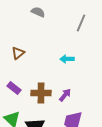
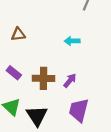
brown triangle: (18, 53) -> (18, 34), turned 32

